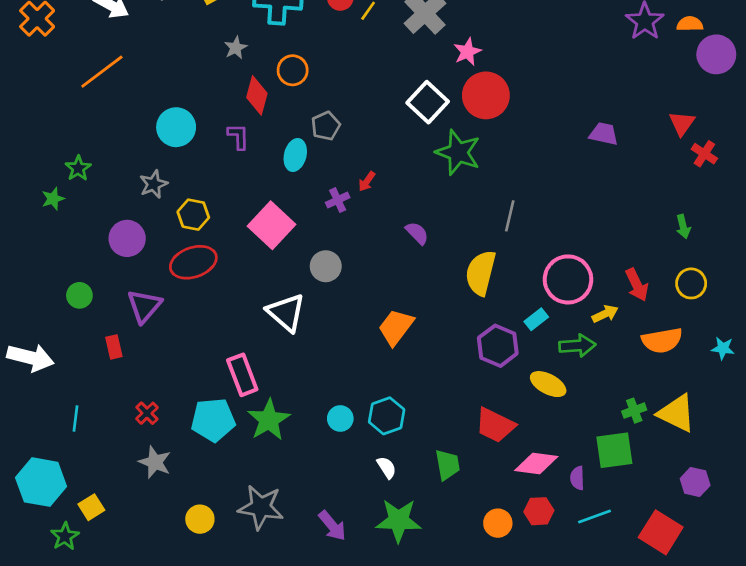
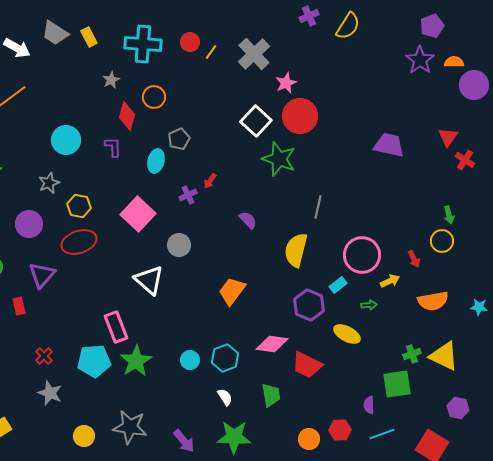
purple trapezoid: (604, 134) -> (389, 145), size x1.4
yellow circle: (691, 283) -> (442, 241), moved
red arrow: (637, 285) -> (414, 259), size x0.7
green arrow: (577, 346) -> (369, 305), size x0.6
pink diamond: (536, 464) -> (272, 344), moved

